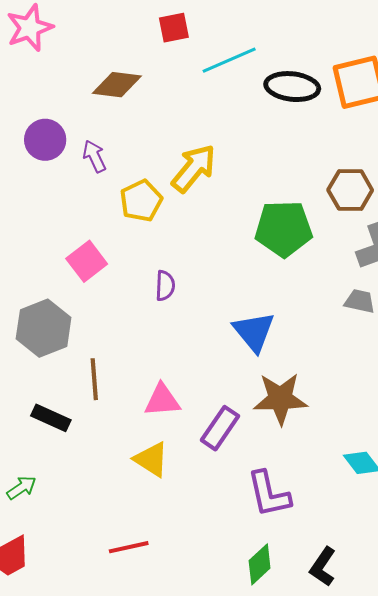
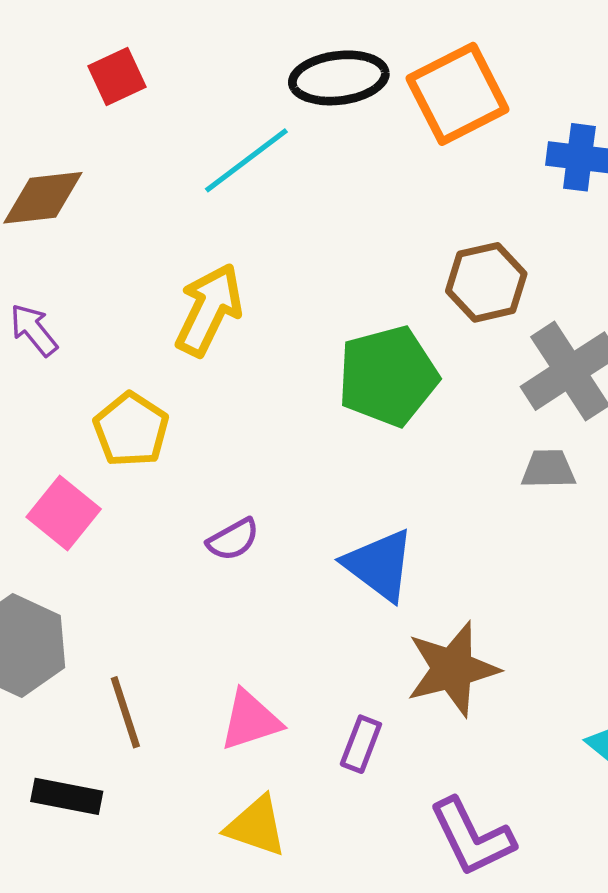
cyan line: (229, 60) -> (246, 160), moved
black ellipse: (292, 87) -> (339, 78), moved
yellow pentagon: (141, 201) -> (131, 430), moved
purple semicircle: (165, 286) -> (233, 539), moved, turned 72
purple rectangle: (220, 428) -> (361, 744), size x0.7

